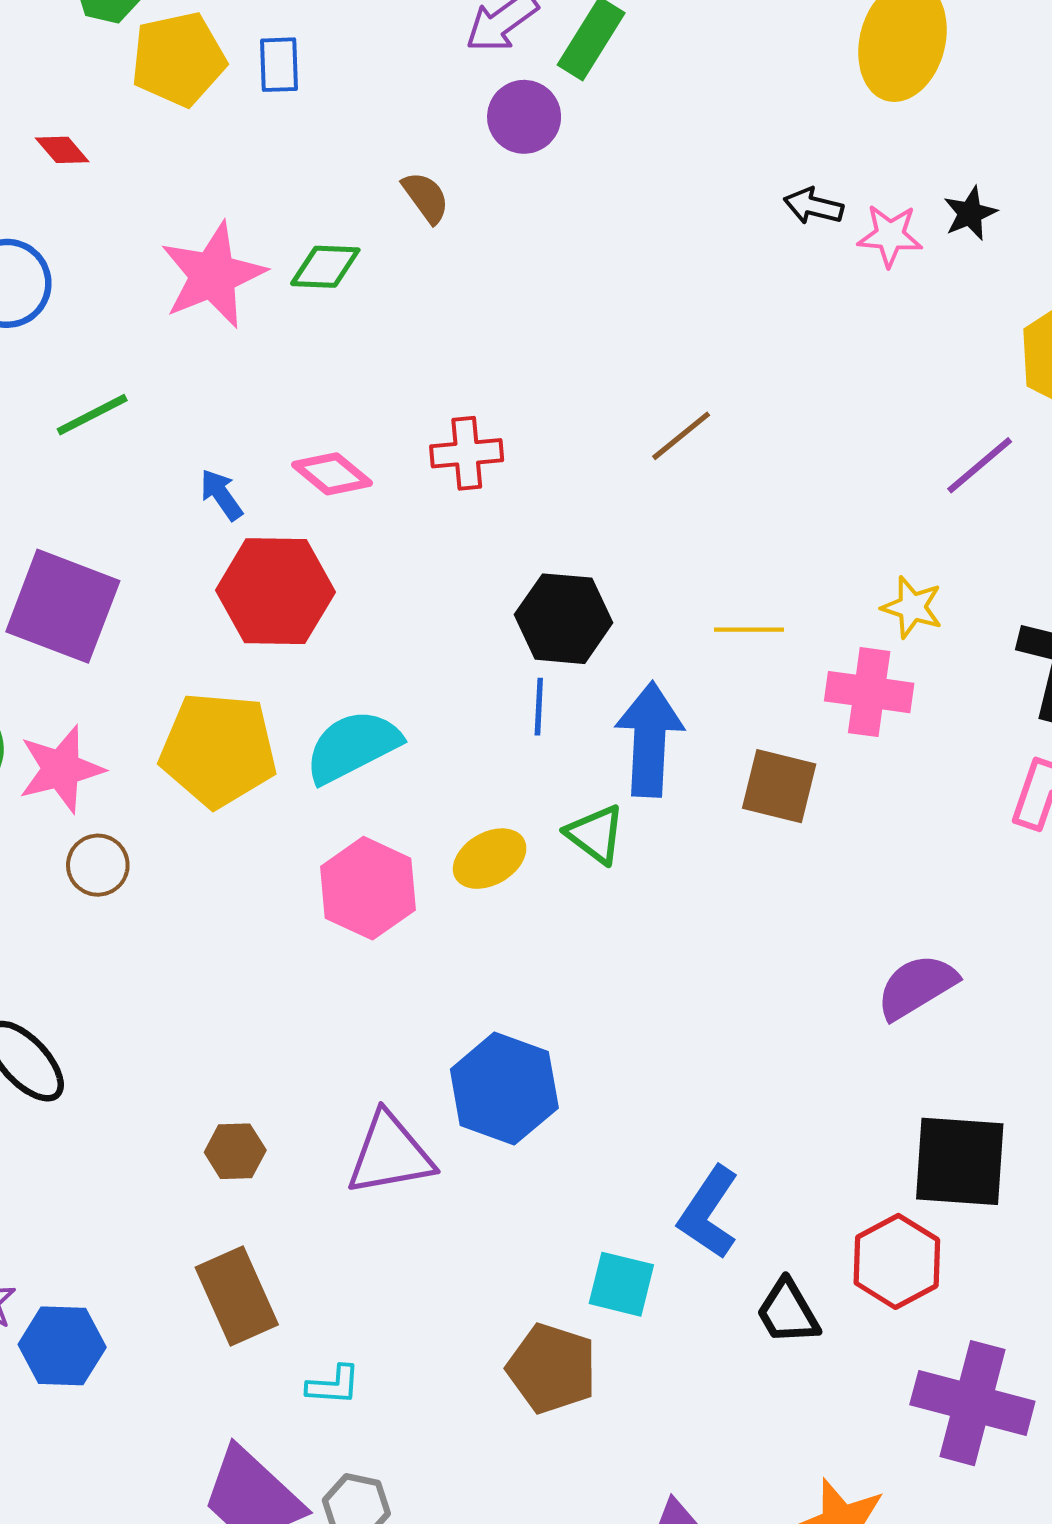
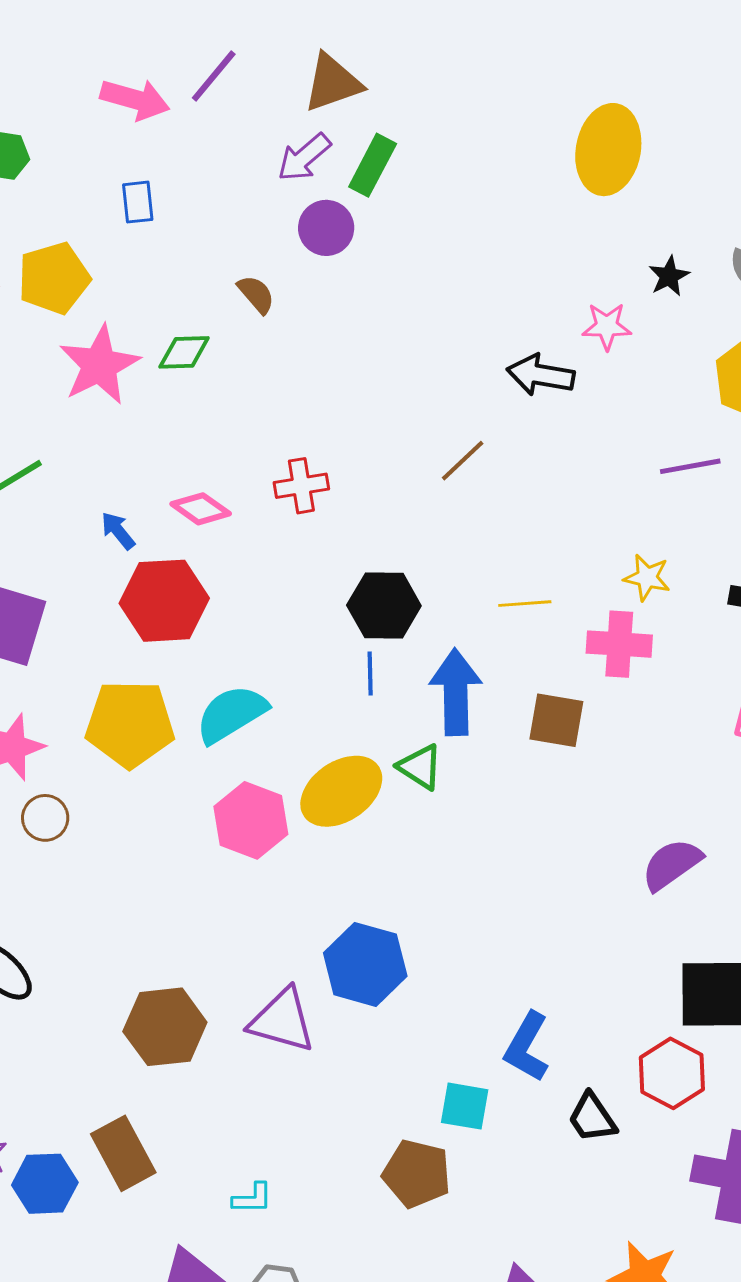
yellow pentagon: (178, 59) -> (54, 278), moved
black arrow: (813, 206) -> (541, 375), moved, size x1.5
pink star: (890, 236) -> (607, 326), moved
purple line: (980, 465) -> (690, 466), turned 34
yellow ellipse: (490, 859) -> (341, 791), size x1.5
brown hexagon: (235, 1151) -> (165, 1027), size x1.8
purple triangle: (390, 1154) -> (282, 1020), turned 30
brown rectangle: (237, 1296) -> (123, 1153), moved

